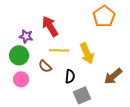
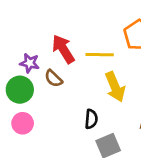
yellow line: (59, 50) -> (100, 55), moved
brown semicircle: (45, 66) -> (53, 78), moved

